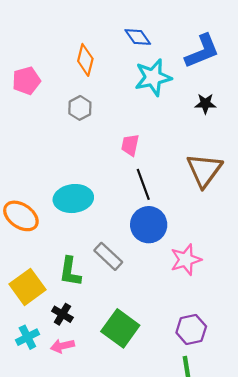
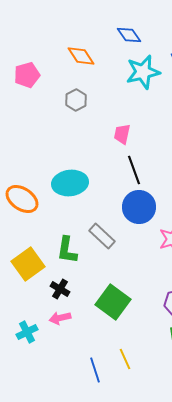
orange diamond: (85, 60) -> (81, 56), turned -48
cyan cross: (27, 337) -> (27, 332), moved

